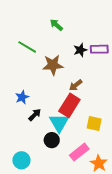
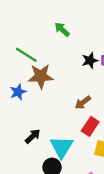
brown star: (53, 65) -> (41, 76), moved
blue star: (22, 97) -> (18, 92), moved
red rectangle: (69, 105) -> (90, 126), moved, size x0.7

